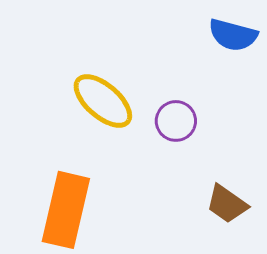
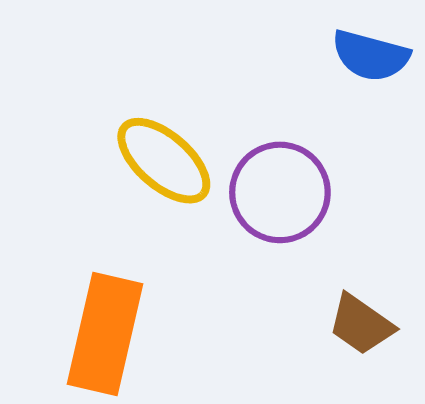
purple circle: (176, 121) -> (280, 192), size x1.5

